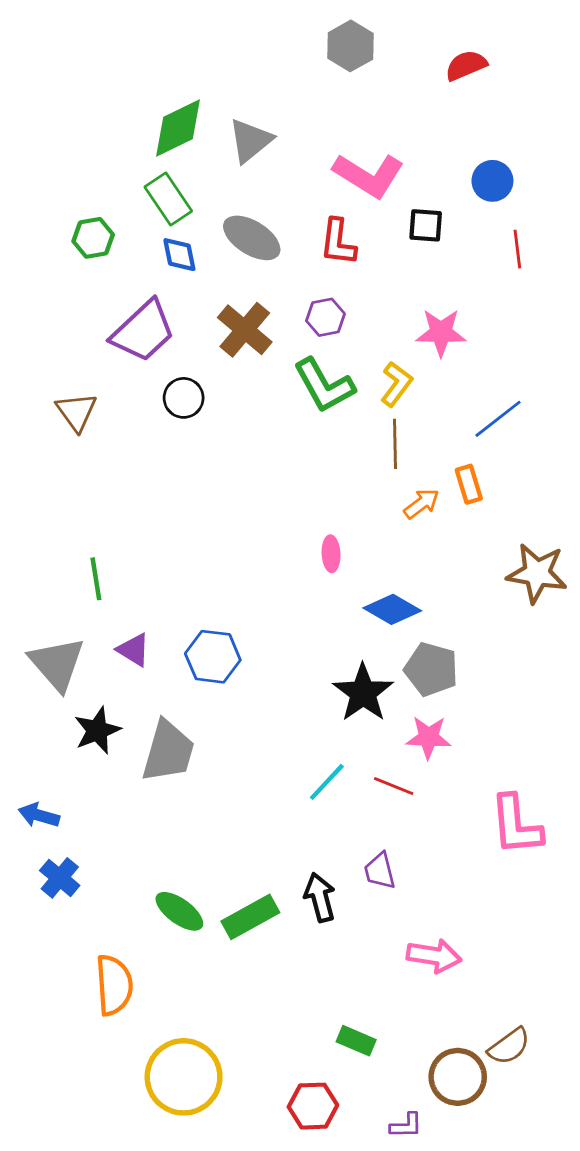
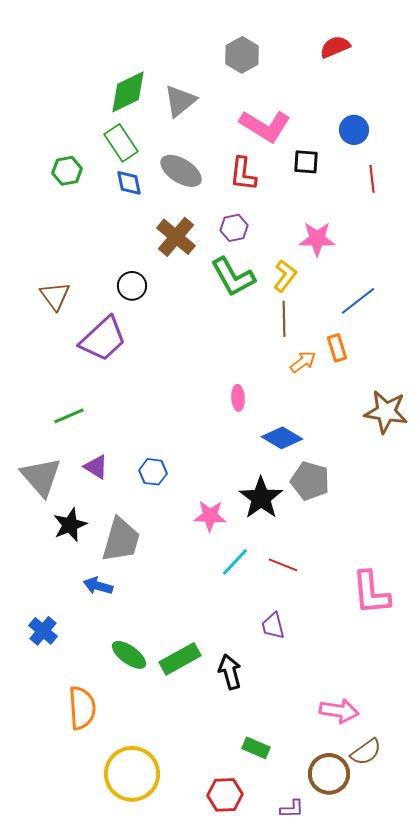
gray hexagon: (351, 46) -> (242, 55), moved
purple trapezoid: (143, 331) -> (103, 339), moved
green line: (96, 579) -> (69, 416), turned 76
blue hexagon: (213, 657) -> (153, 472), size x0.7
pink star: (428, 737) -> (210, 516), moved
blue arrow: (39, 815) -> (98, 586), moved
black arrow: (320, 897) -> (230, 672), moved
pink arrow: (434, 956) -> (339, 711), moved

